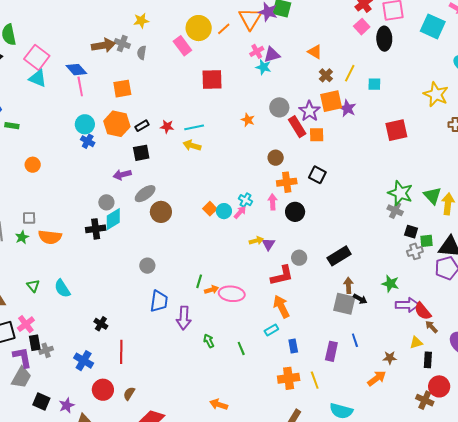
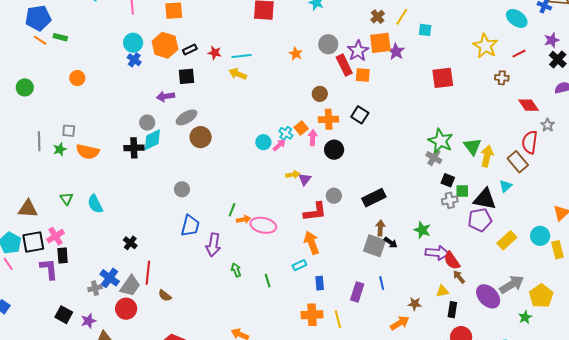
orange square: (210, 209) -> (301, 128), moved
gray cross: (46, 350) -> (95, 288), moved
gray trapezoid: (21, 377) -> (130, 286), moved
brown semicircle: (129, 394) -> (165, 296), moved, turned -88

